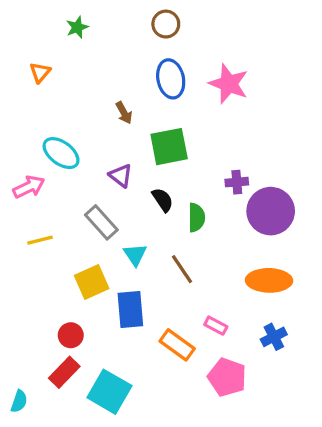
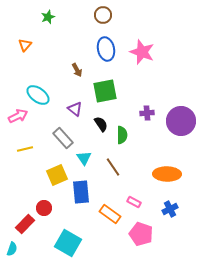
purple circle: (271, 211) -> (181, 121), moved
red rectangle: (64, 372) -> (25, 224), moved

